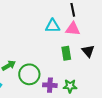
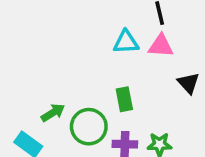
green rectangle: (66, 53) -> (124, 99), moved

